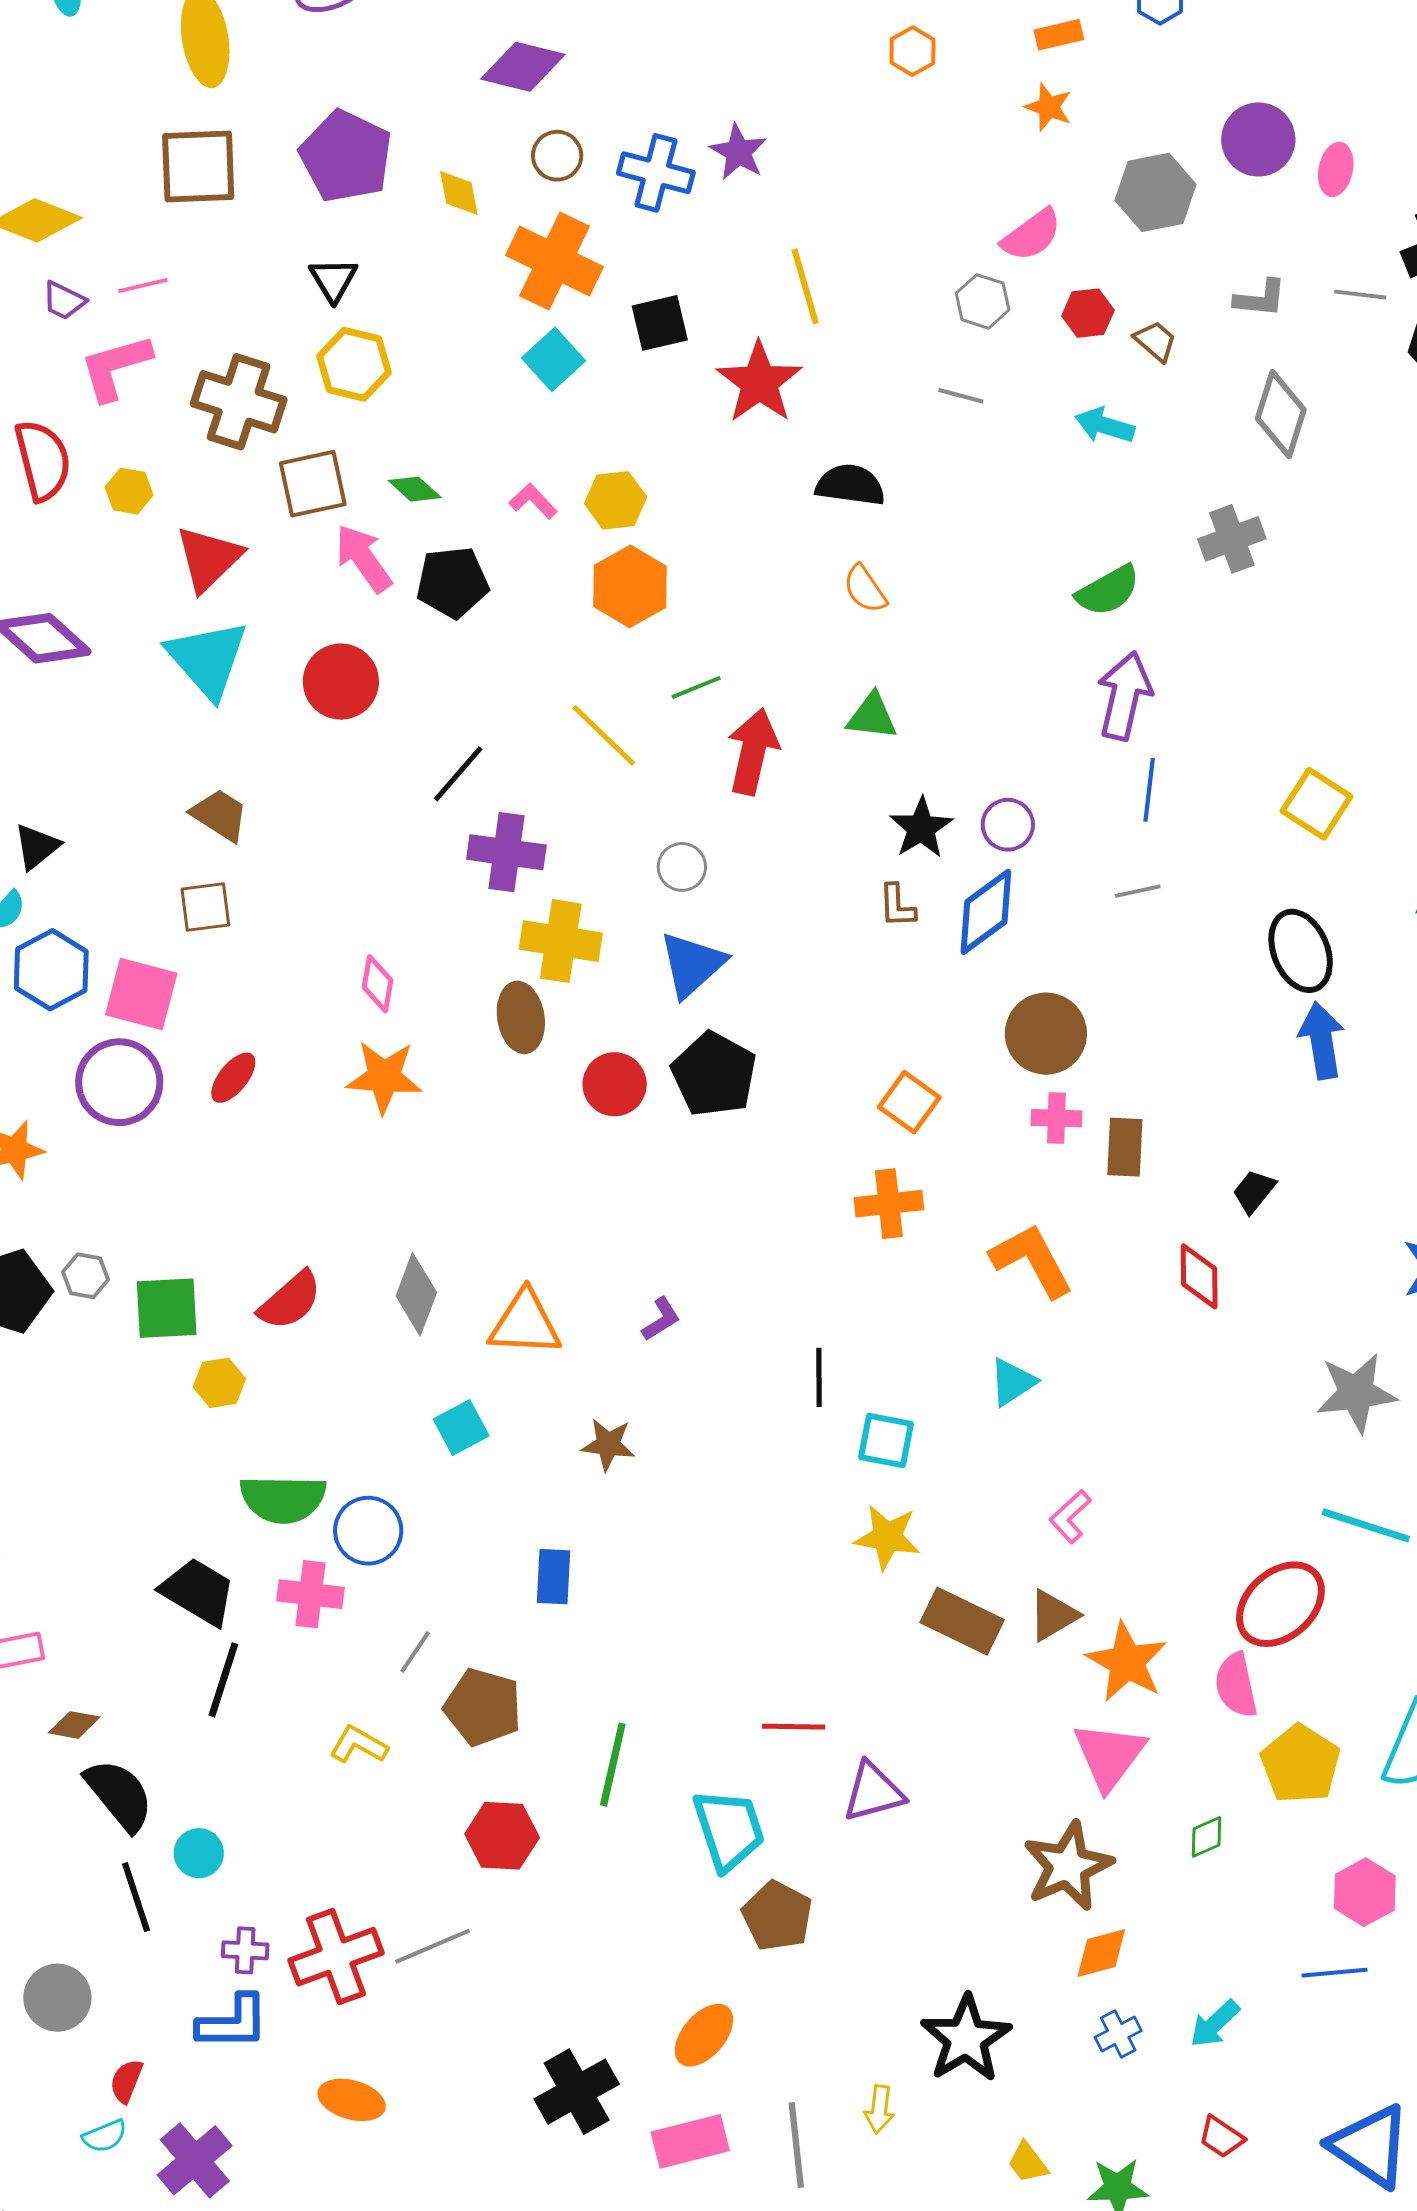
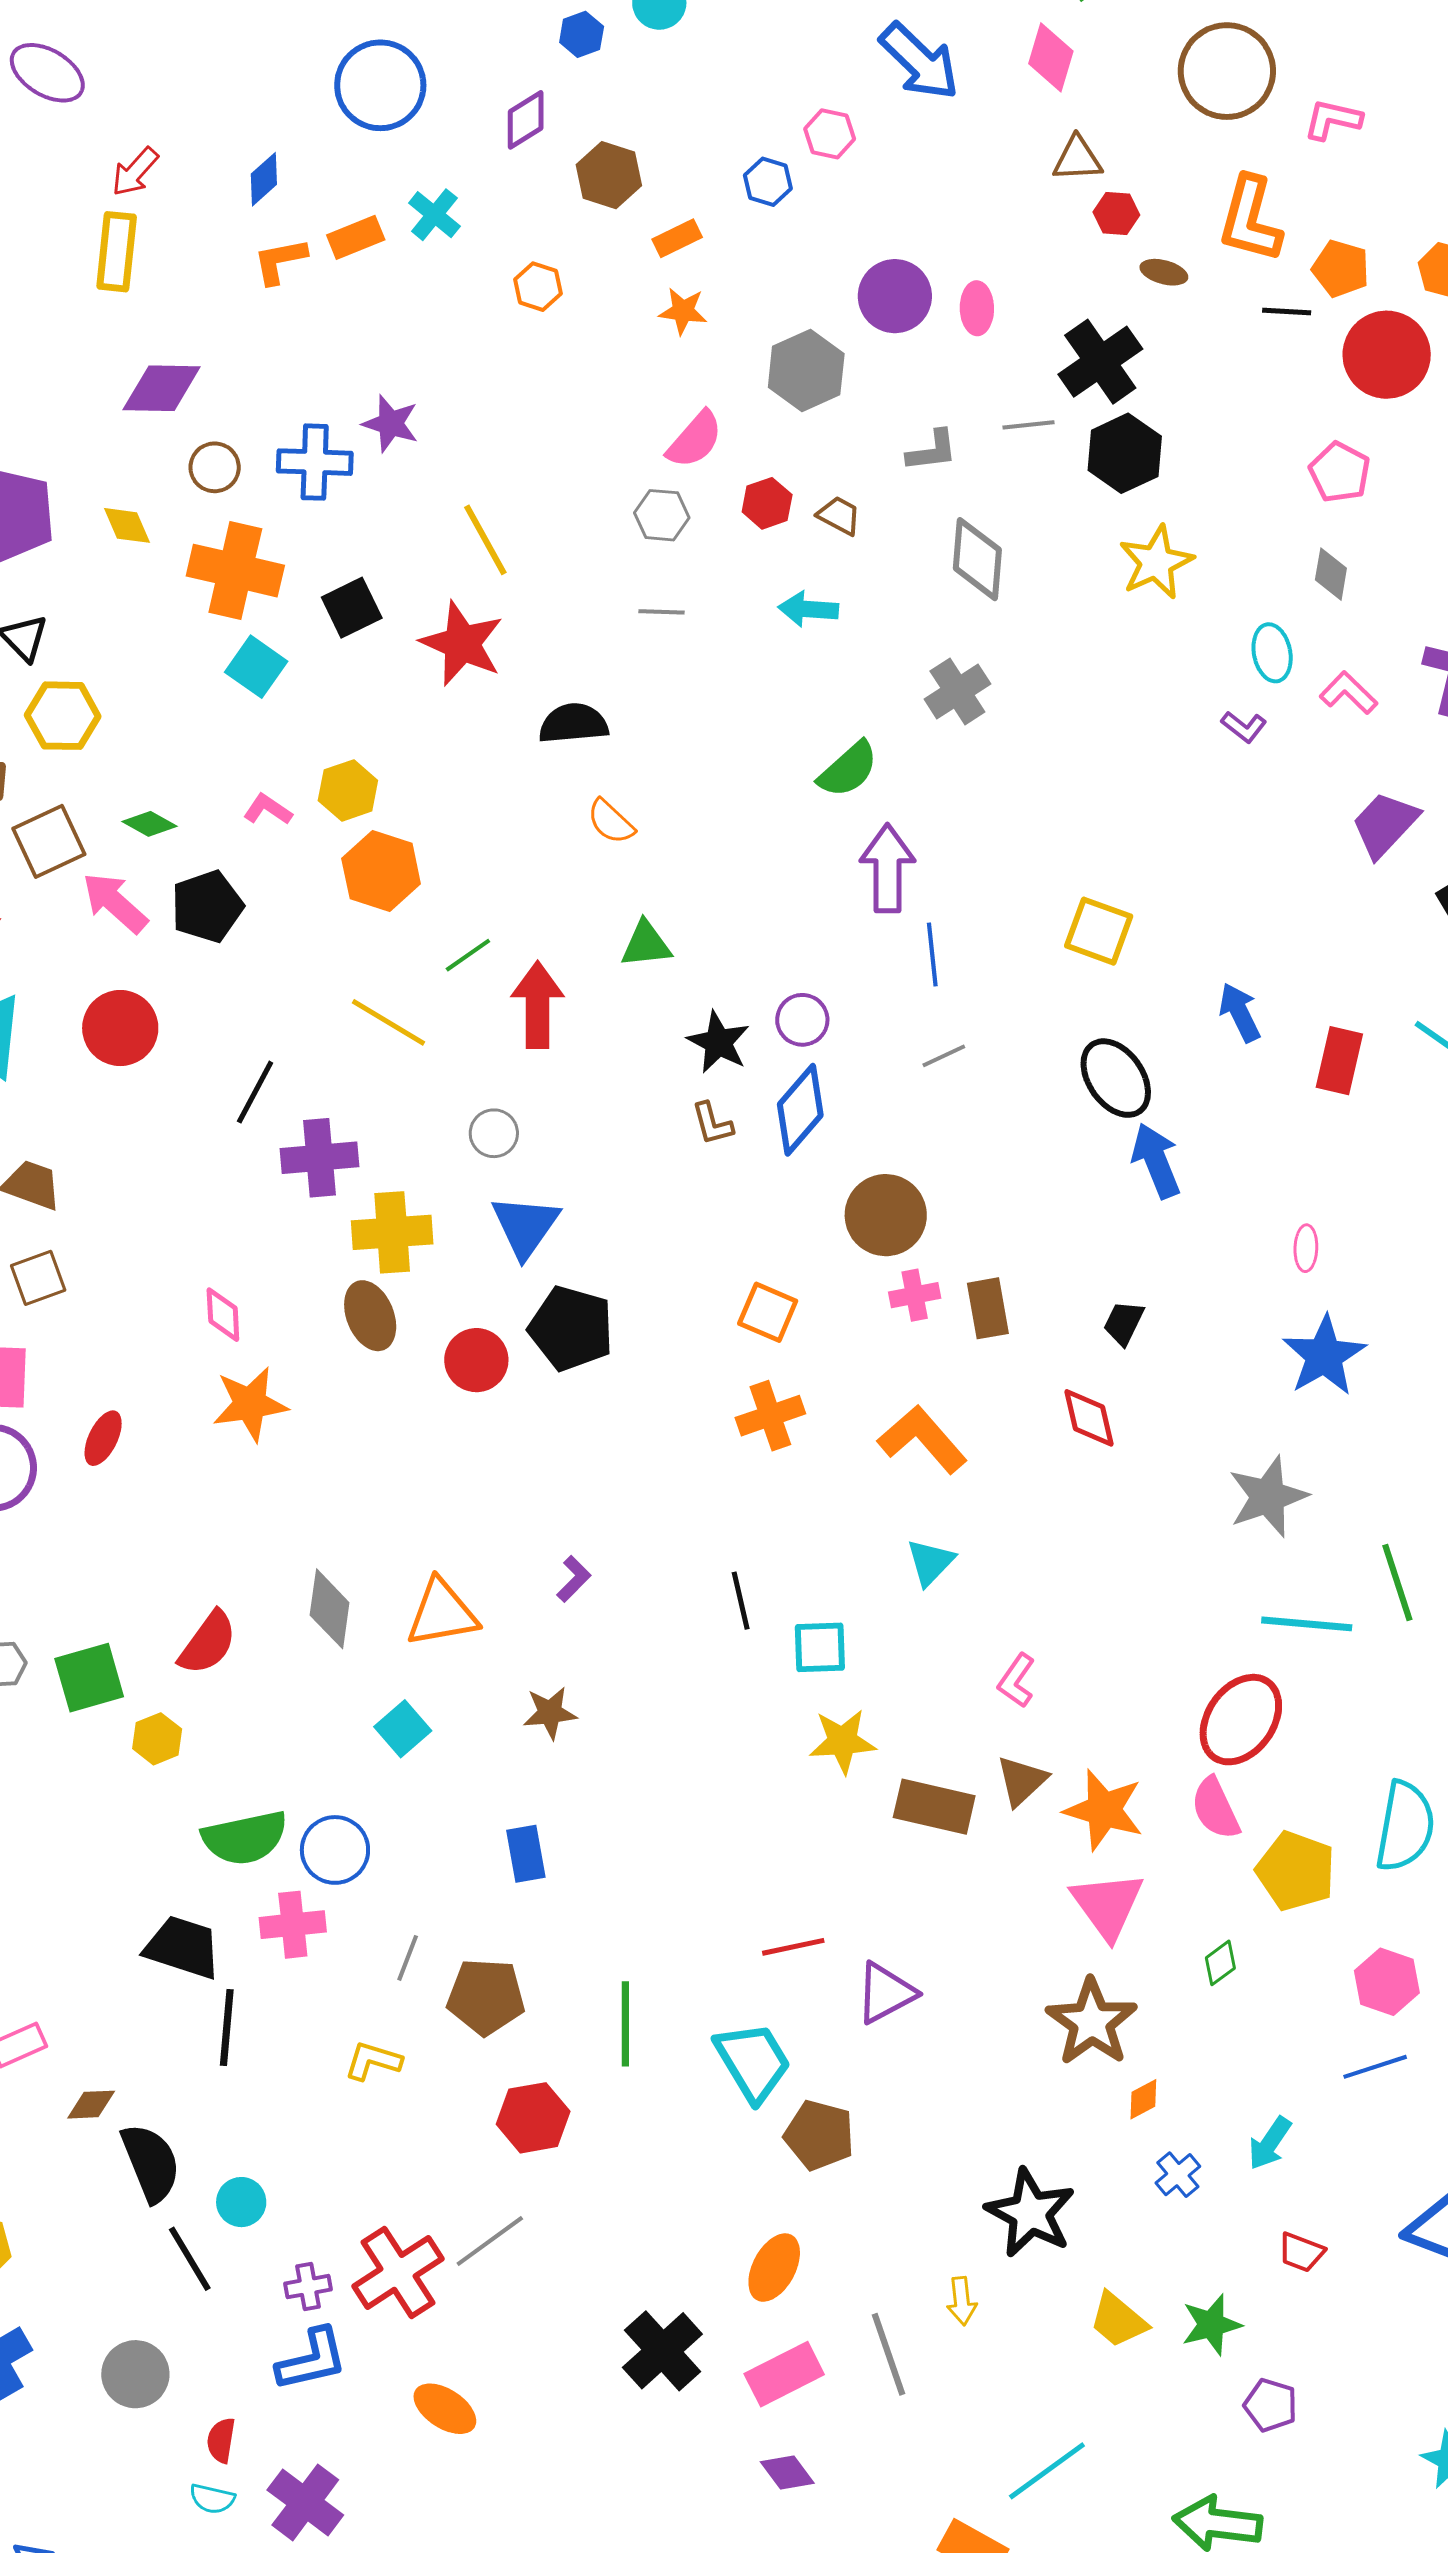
black semicircle: (119, 1795) -> (151, 2163), turned 30
orange diamond: (1101, 1953) -> (1143, 2099), size x0.7
orange ellipse: (352, 2100) -> (445, 2409), turned 30
cyan semicircle: (105, 2136) -> (212, 2499), turned 48
yellow trapezoid: (1028, 2163) -> (1118, 2320), size x1.4

